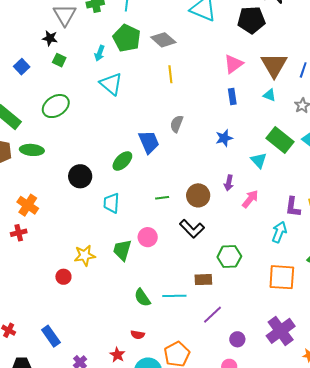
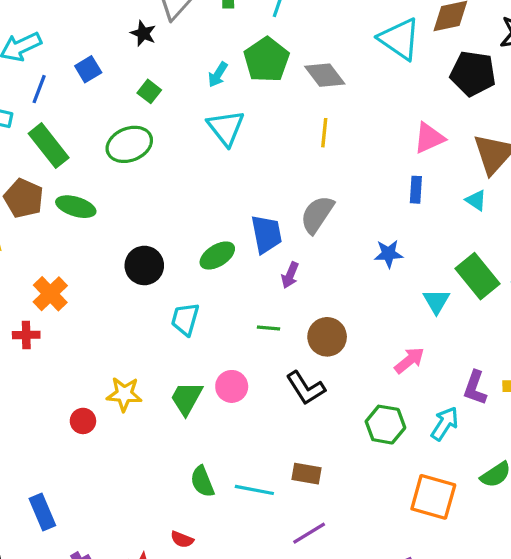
green square: (59, 60) -> (149, 91), moved
gray semicircle: (177, 124) -> (317, 214), size x1.4
purple arrow: (229, 183) -> (290, 275), moved
green hexagon: (229, 257) -> (385, 425), moved

